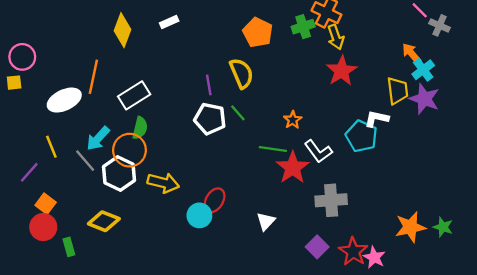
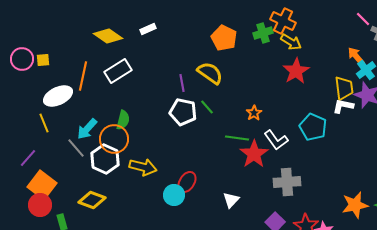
yellow diamond: (122, 30) -> (108, 36), turned -76
yellow arrow: (336, 37) -> (291, 42), turned -40
yellow semicircle: (241, 73) -> (210, 73), turned -32
yellow square: (14, 83) -> (43, 60), moved
white rectangle: (134, 95) -> (118, 71), moved
white L-shape: (377, 119) -> (343, 106), moved
yellow line: (51, 147) -> (44, 123), moved
orange square: (46, 204) -> (42, 185), size x1.6

